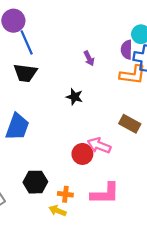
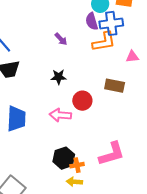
pink arrow: (99, 145) -> (60, 115), moved
red circle: (82, 154) -> (82, 101), moved
black hexagon: (35, 182) -> (64, 158), moved

